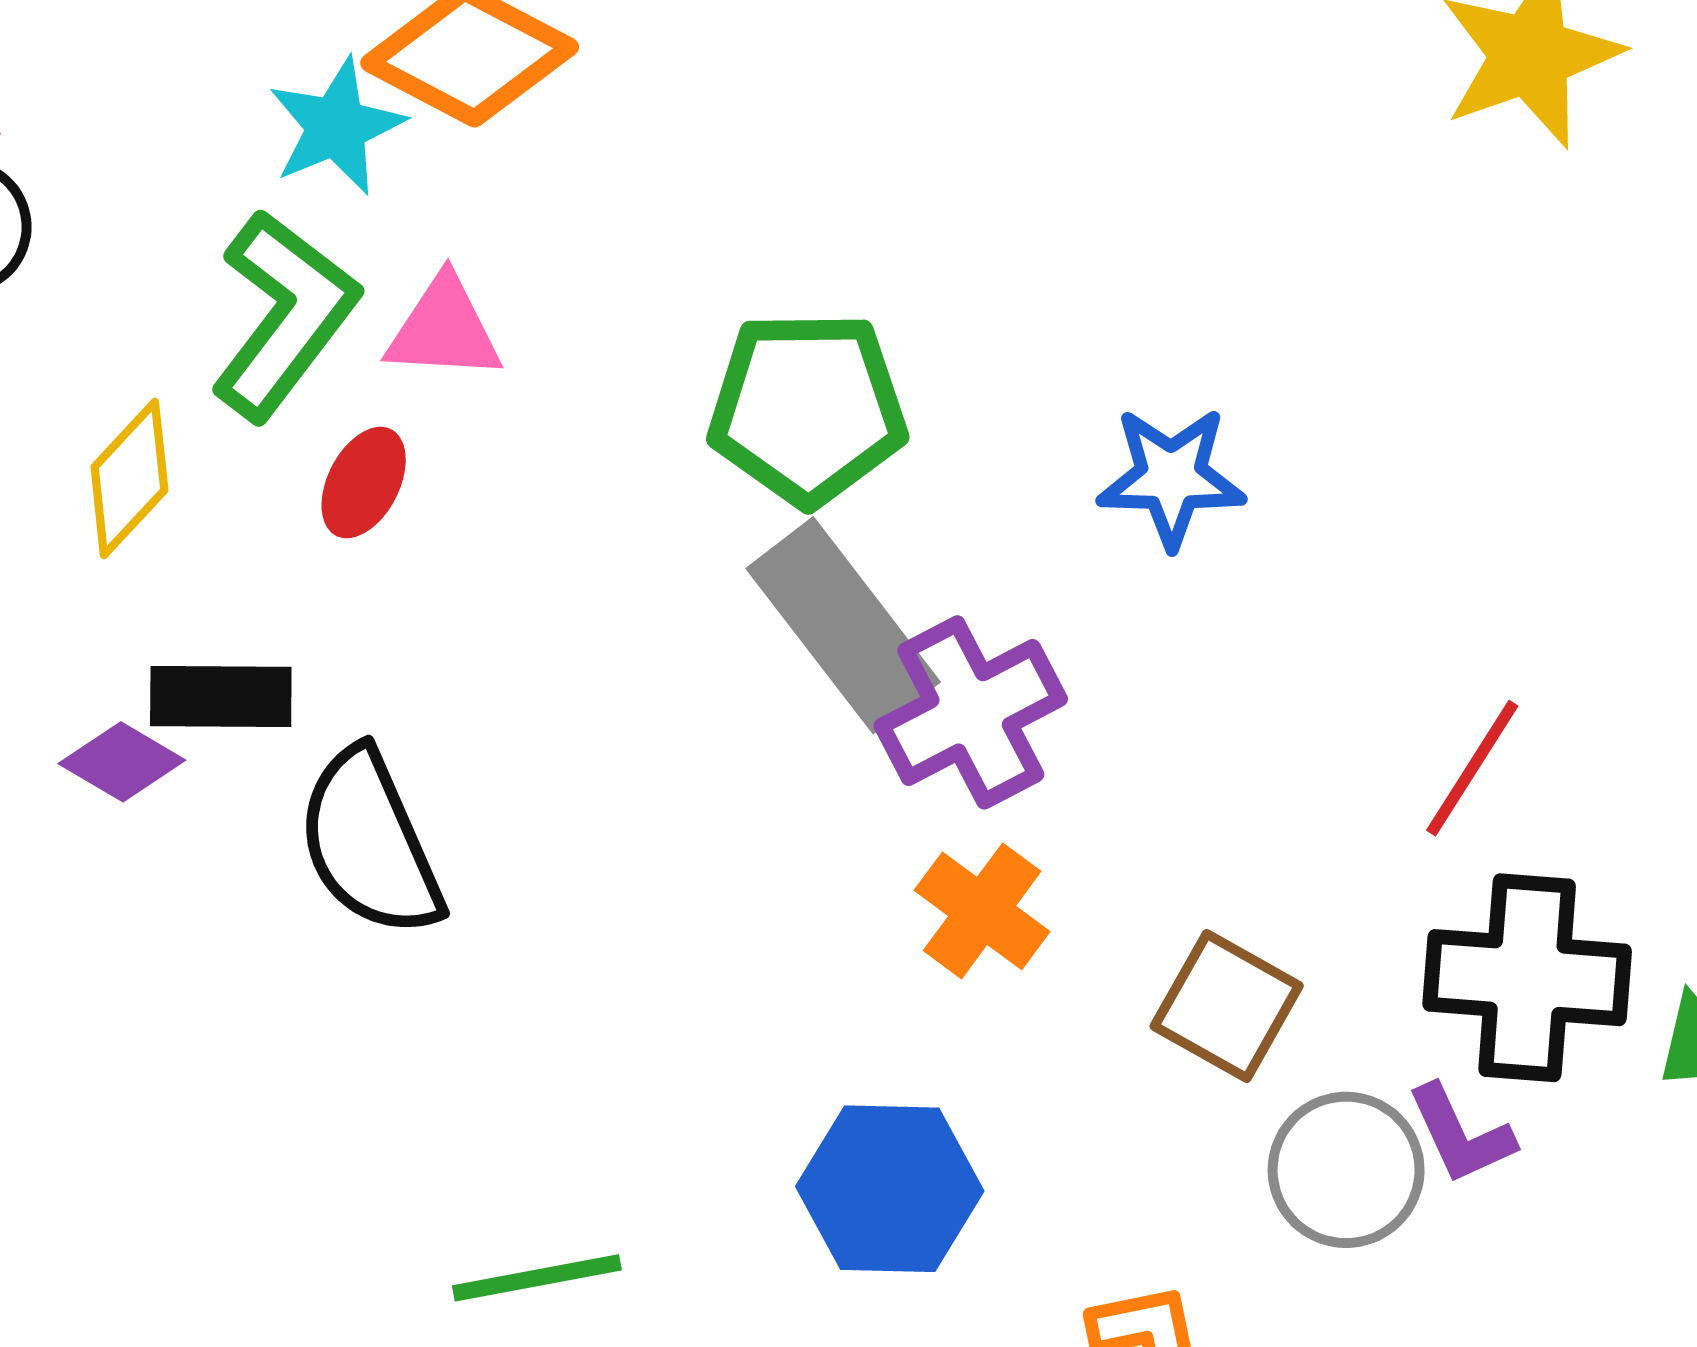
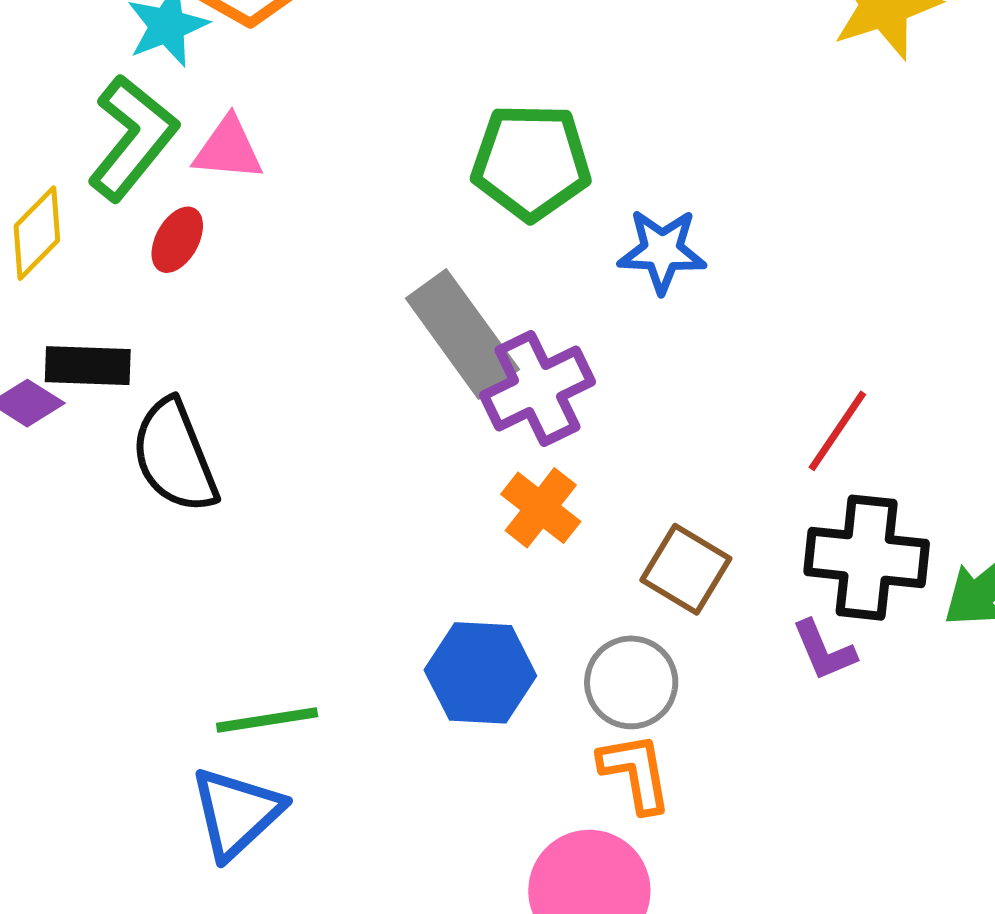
green pentagon: (807, 408) -> (531, 162), moved
gray circle: (1346, 1170) -> (631, 682), moved

